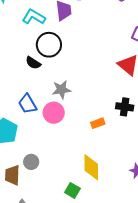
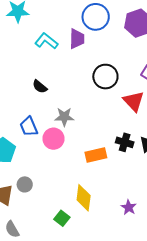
black circle: (49, 45) -> (105, 77), moved
orange rectangle: (98, 123) -> (96, 155), size x1.5

